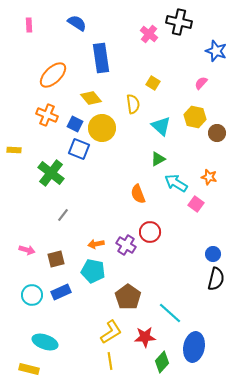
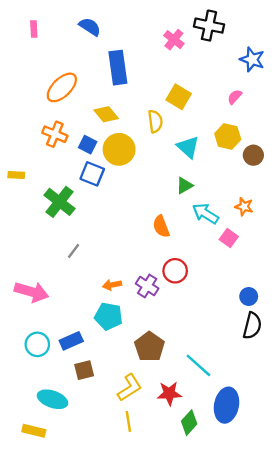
yellow square: (153, 83) -> (179, 97), size x1.5
pink arrow: (27, 250) -> (31, 292), size x1.8
brown square: (56, 259) -> (84, 370), moved

